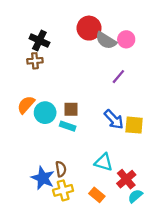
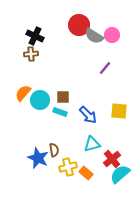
blue arrow: (114, 119) -> (88, 115), moved
cyan triangle: (104, 162) -> (92, 144), turned -30
yellow cross: (63, 190) -> (68, 167), moved
cyan semicircle: (135, 196) -> (120, 174), size x1.5

